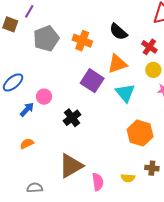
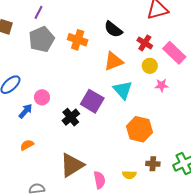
purple line: (29, 11) -> (38, 12), moved
purple square: (92, 81) -> (92, 101), moved

